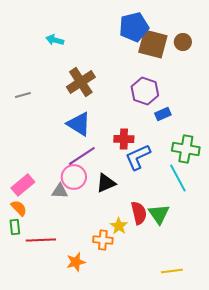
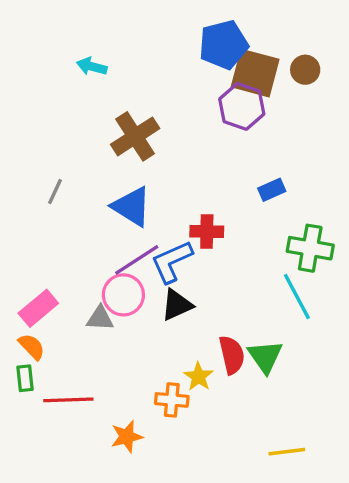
purple hexagon: (145, 91) -> (242, 106), moved
gray line: (23, 95) -> (55, 191), moved, turned -49
blue L-shape: (138, 157) -> (172, 262), moved

